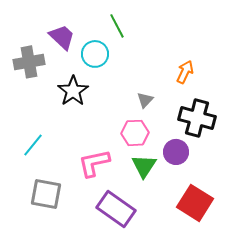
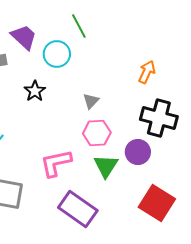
black star: (73, 91) -> (35, 91), size x0.7
gray triangle: (145, 100) -> (91, 101), moved

